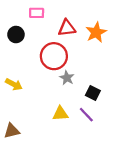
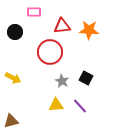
orange star: (96, 32) -> (89, 30), turned 30
gray star: (67, 78) -> (62, 81), moved
black square: (93, 93) -> (86, 78), moved

